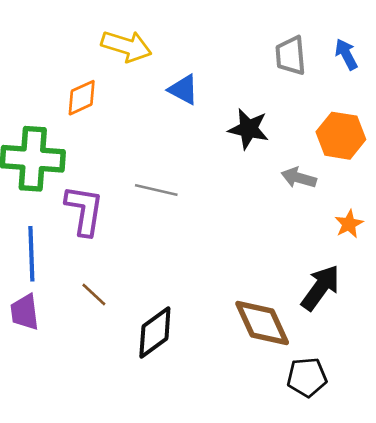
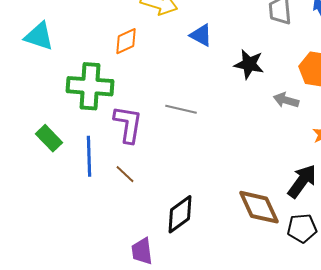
brown line: (94, 294) -> (125, 174), moved
purple trapezoid: (25, 312) -> (142, 251), moved
black pentagon: (307, 377) -> (302, 228), moved

